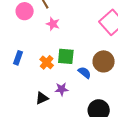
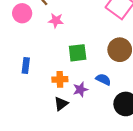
orange cross: (47, 62) -> (60, 79), moved, turned -32
blue semicircle: (84, 73) -> (103, 79), moved

